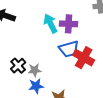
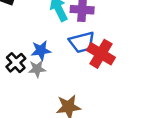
blue star: (36, 86) -> (41, 50), moved

